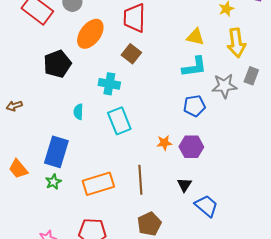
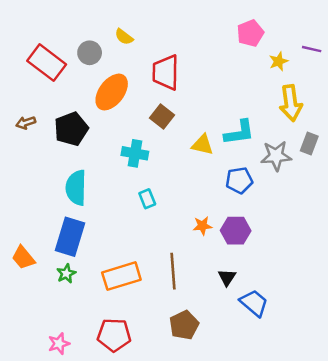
yellow triangle: (195, 37) -> (202, 145), moved
brown arrow: (14, 106) -> (26, 123), moved
cyan semicircle: (78, 112) -> (76, 188), moved, size x1.8
cyan rectangle: (119, 121) -> (147, 199), size x0.6

